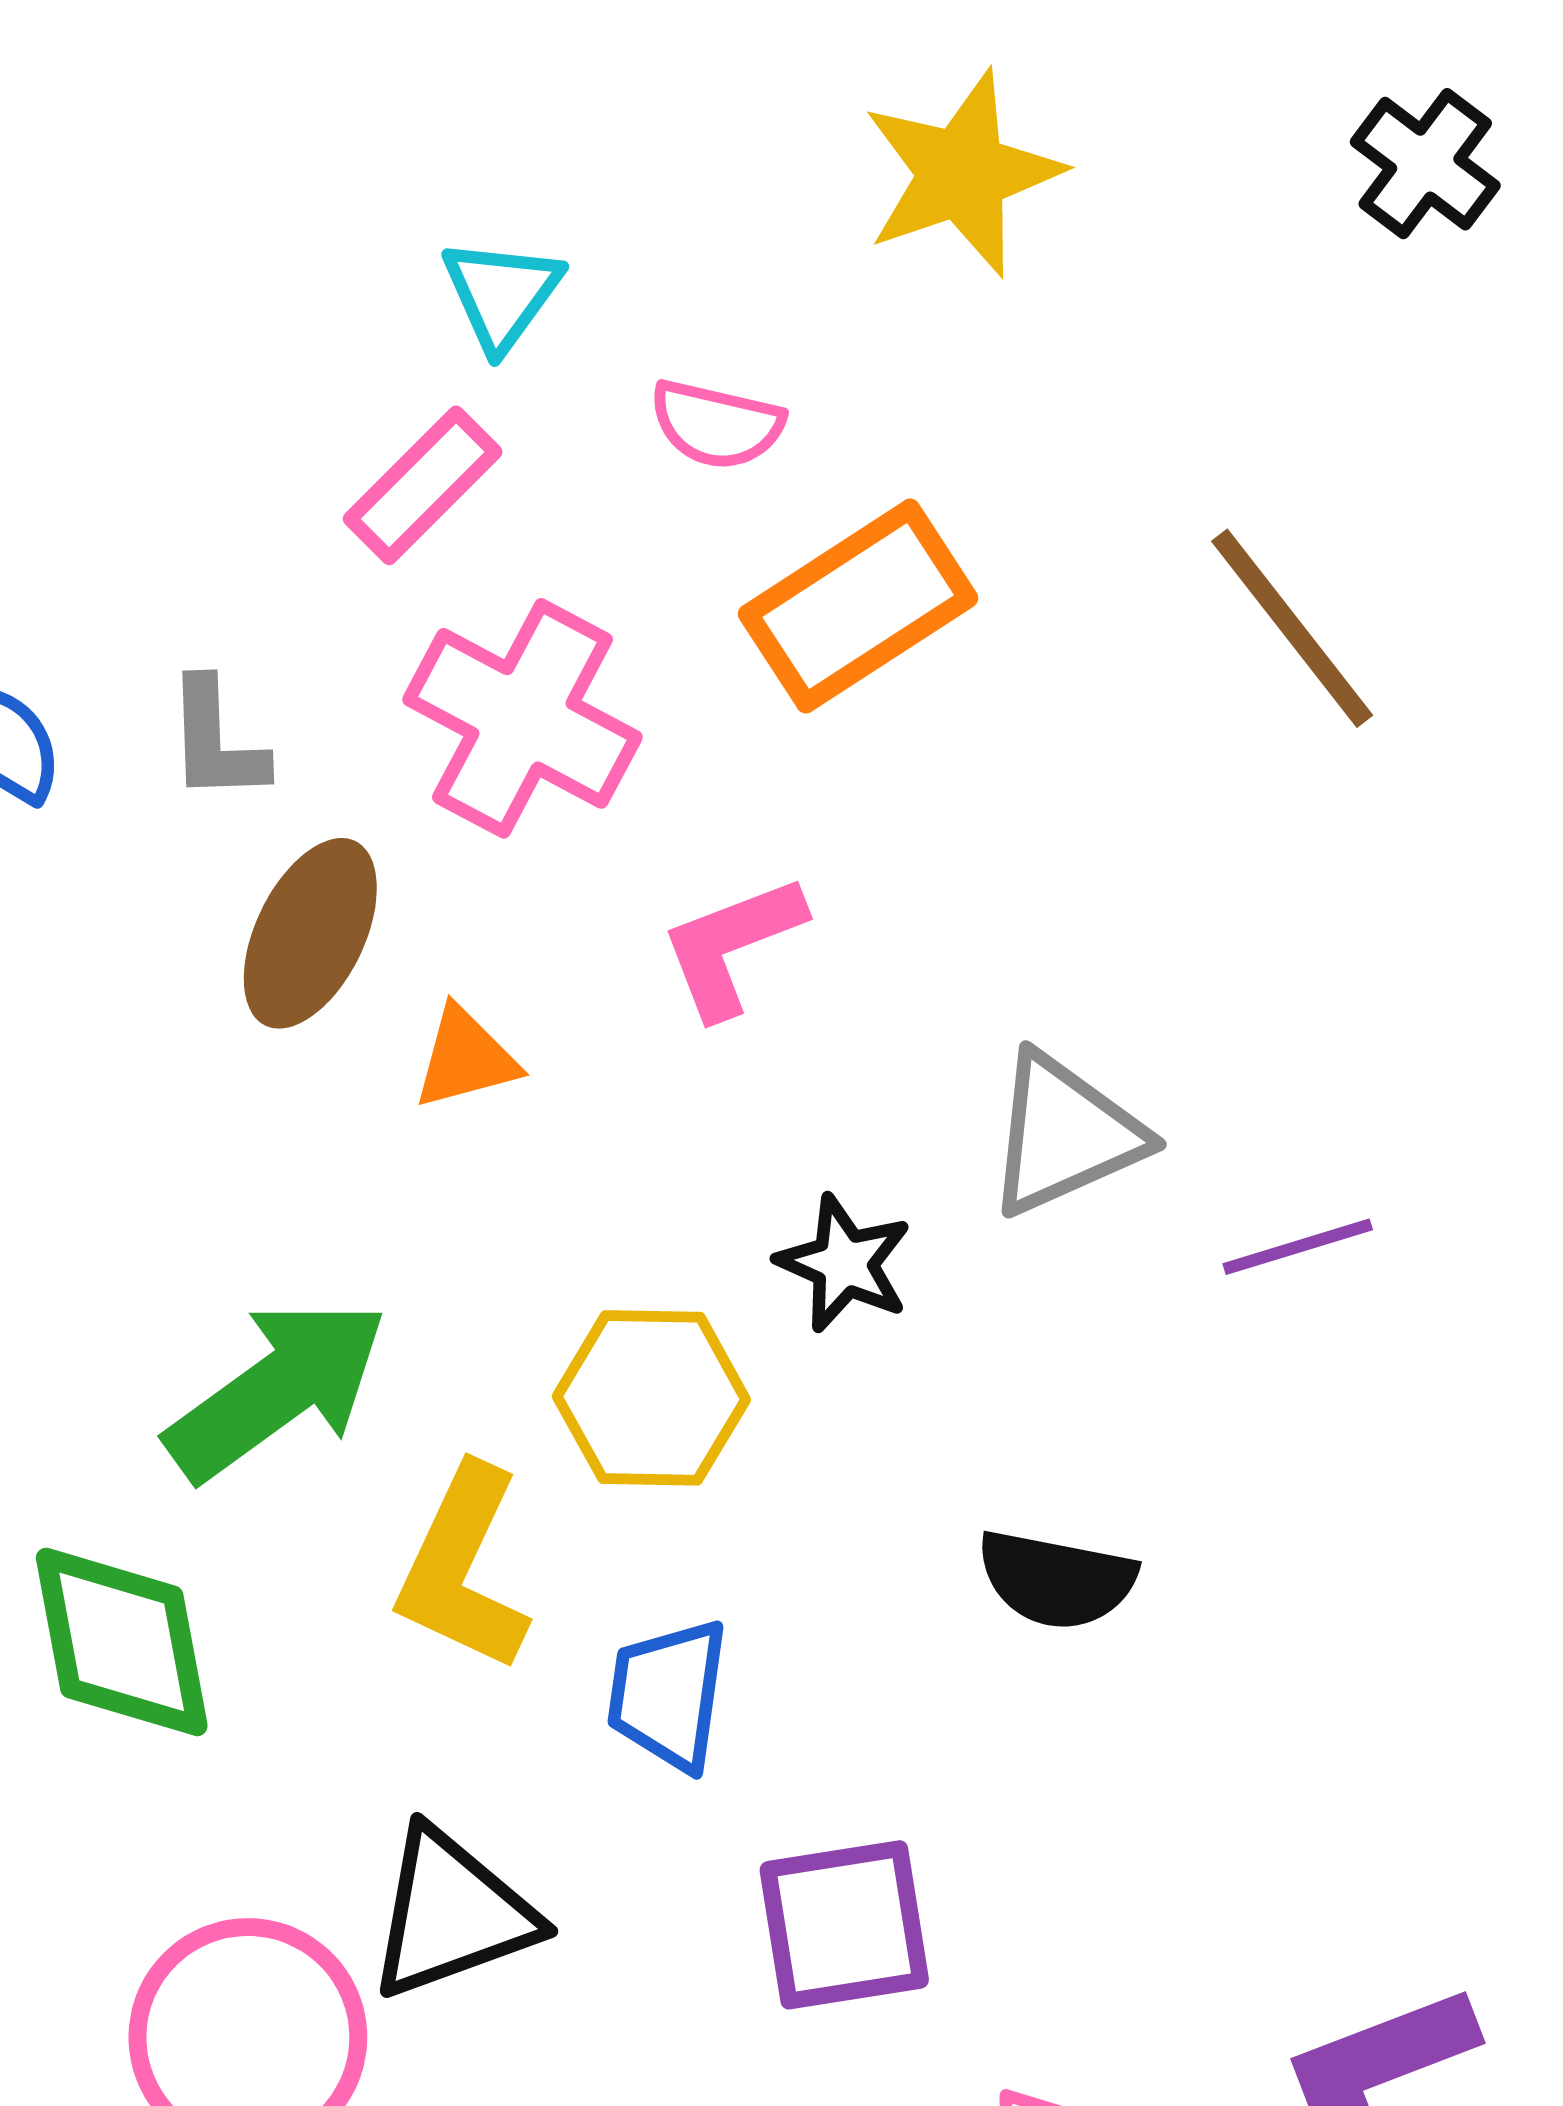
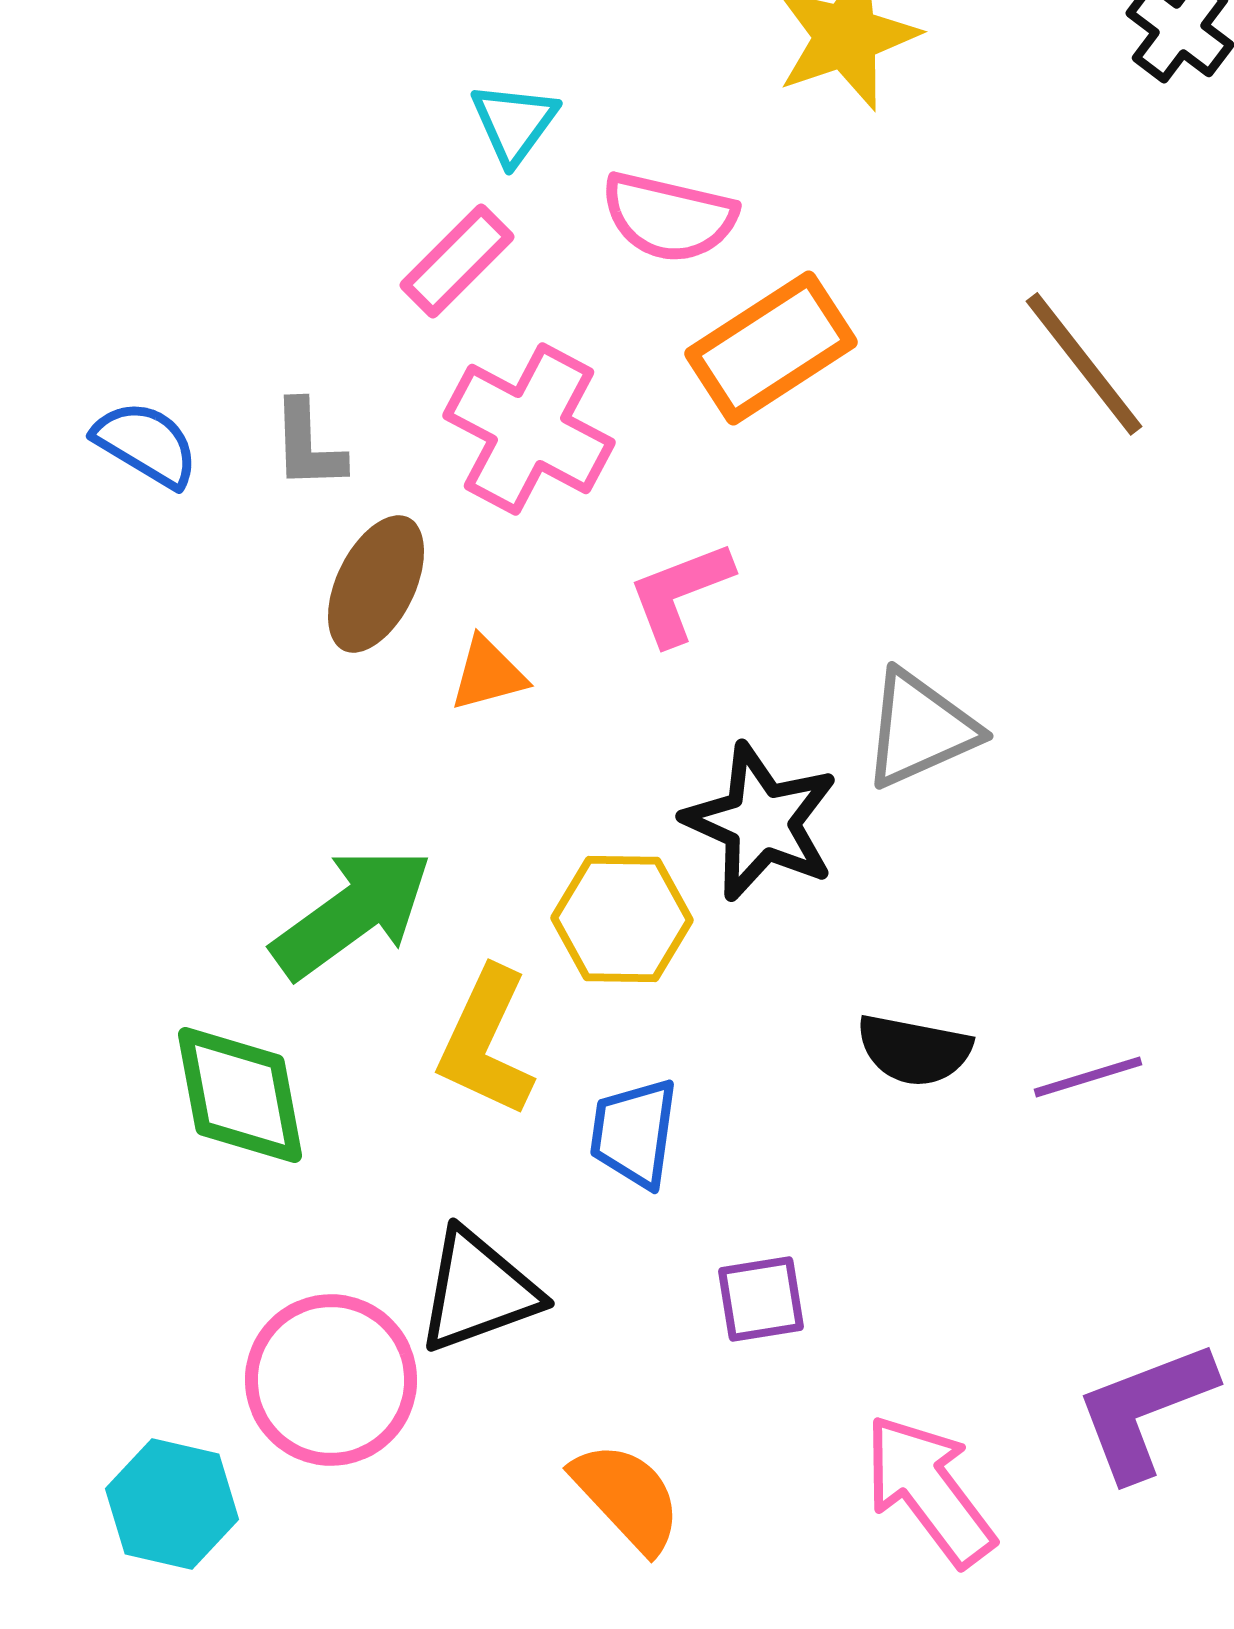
pink semicircle: (717, 424) -> (669, 217), size x1.4
purple line: (1298, 1247) -> (1088, 1077), moved
black star: (844, 1263) -> (761, 822), size x1.6
purple square: (844, 1925) -> (761, 1299), size x0.7

